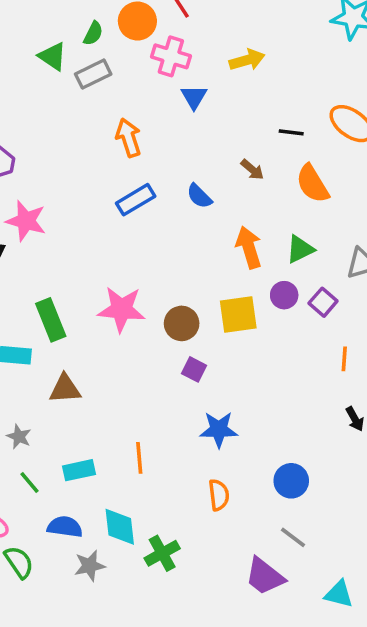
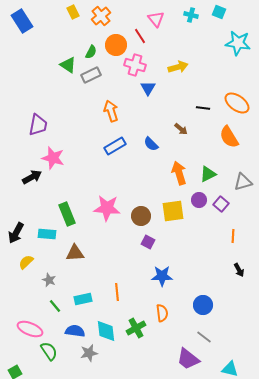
orange semicircle: (312, 184) -> (229, 137), moved
green cross: (162, 553) -> (136, 328), moved

